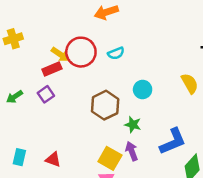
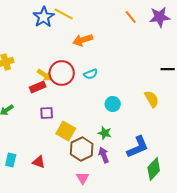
purple square: (46, 94) -> (47, 113), moved, turned 32
brown hexagon: (105, 105) -> (82, 149), moved
yellow square: (110, 158) -> (66, 131), moved

